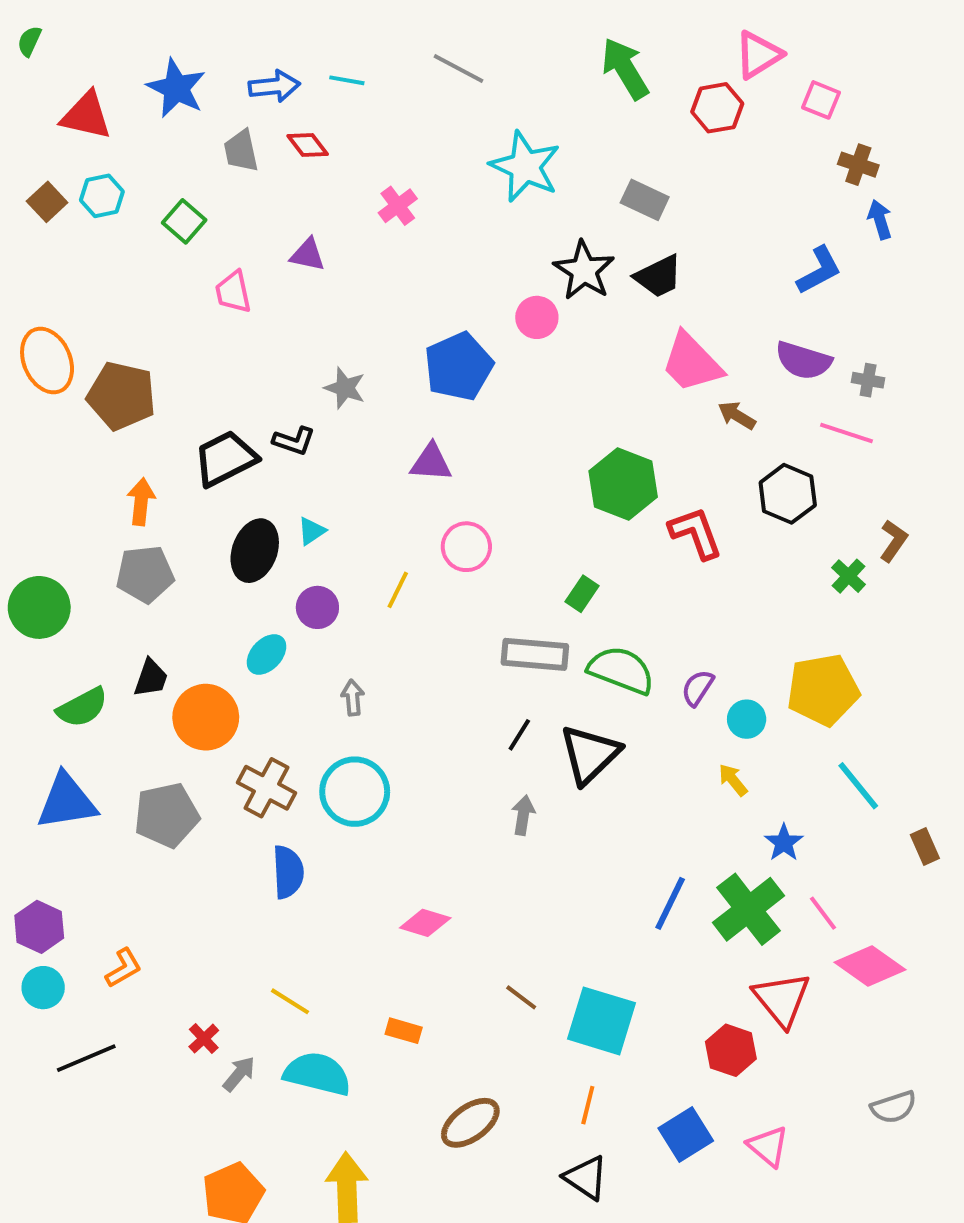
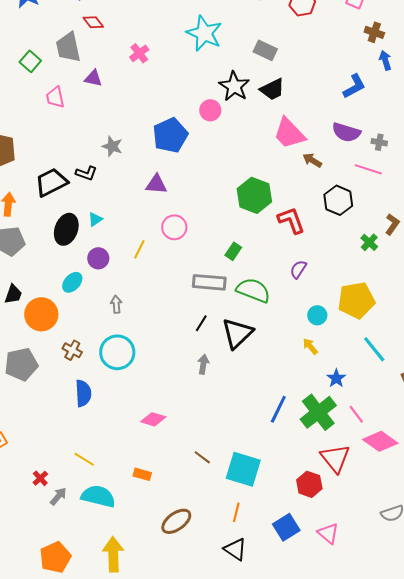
gray trapezoid: (241, 151) -> (68, 47), moved, size x1.4
purple semicircle: (698, 688) -> (298, 269), moved
brown cross: (266, 788) -> (72, 350), size x0.7

